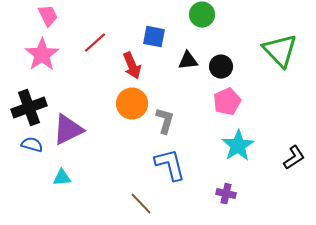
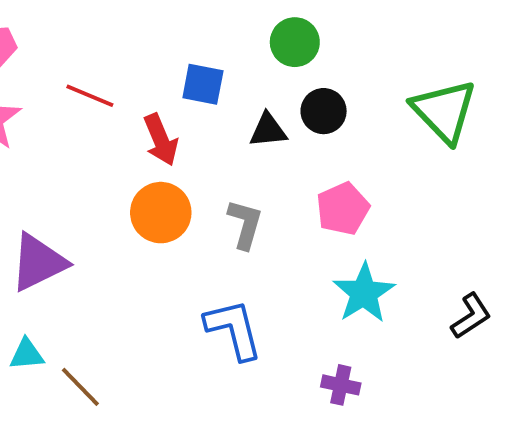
red line: (95, 43) -> (90, 96), turned 65
black circle: (221, 67) -> (324, 111), moved
gray L-shape: (165, 121) -> (245, 224), moved
brown line: (141, 204) -> (80, 387), moved

